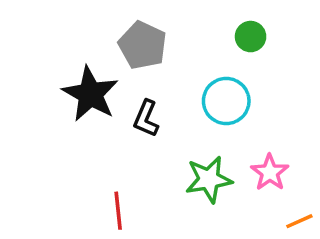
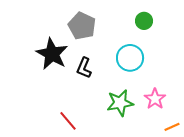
red line: (118, 211) -> (68, 121), turned -35

